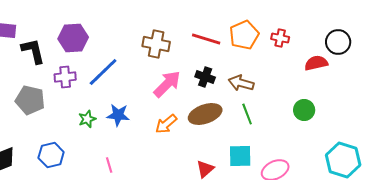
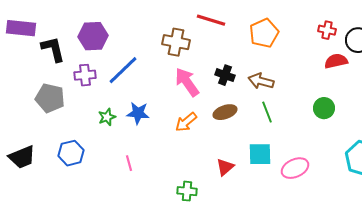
red cross: (280, 38) -> (327, 30), moved
red line: (206, 39) -> (211, 20), moved
pink arrow: (167, 84) -> (187, 82), turned -80
brown ellipse: (205, 114) -> (225, 112), size x0.7

